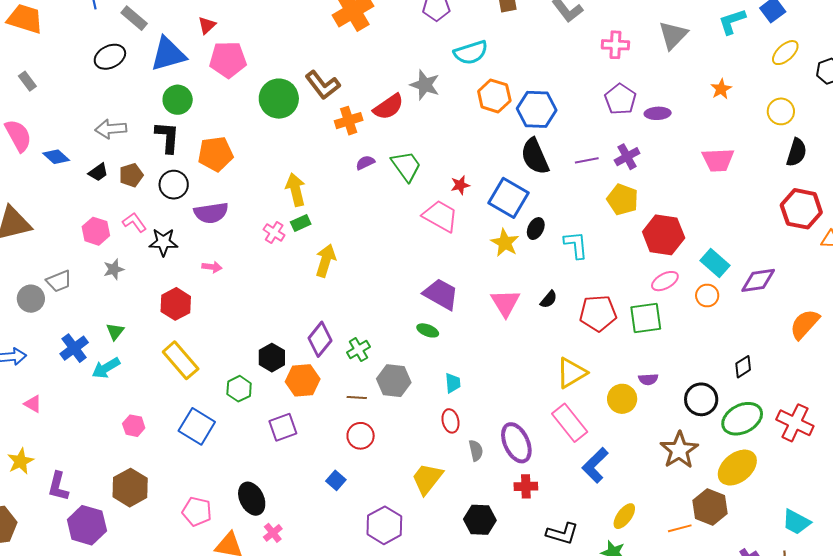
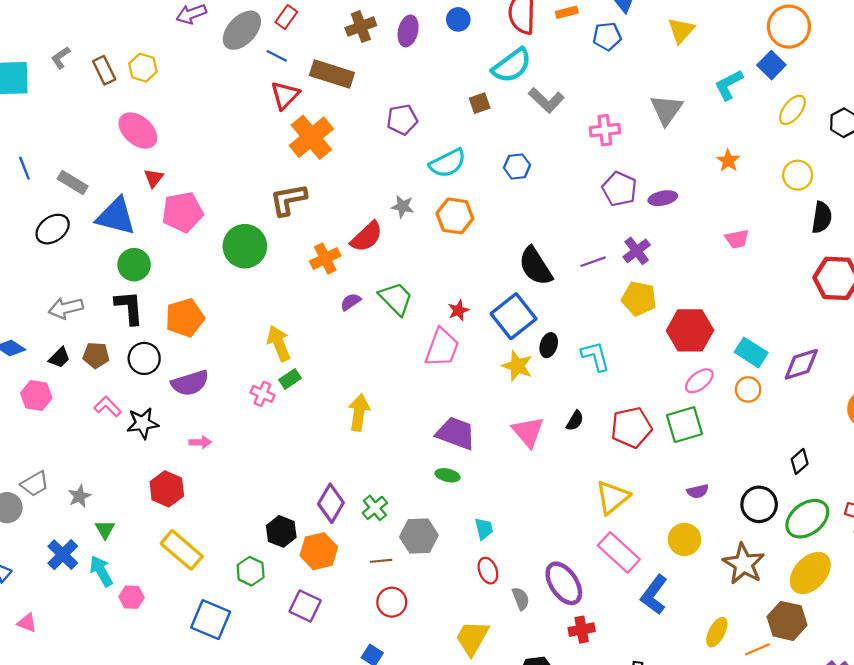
blue triangle: (168, 54) -> (116, 216), turned 39
brown L-shape: (323, 85) -> (288, 200), moved, turned 126
gray star: (425, 85) -> (403, 206), size x0.7
orange hexagon: (494, 96) -> (455, 216), moved
blue hexagon: (537, 109) -> (517, 166), moved, size x0.6
pink trapezoid: (718, 160) -> (737, 239), size x0.7
brown pentagon: (131, 175) -> (96, 355), turned 30
blue square: (508, 198) -> (514, 316), turned 30
pink trapezoid: (440, 216) -> (442, 348), turned 90
pink hexagon: (96, 231) -> (36, 396), moved
yellow arrow: (326, 260) -> (359, 412), moved
gray star: (114, 269) -> (79, 496), moved
cyan arrow: (106, 368) -> (101, 571), turned 100
yellow circle: (622, 399) -> (684, 539), moved
pink hexagon: (134, 426) -> (132, 597), moved
purple square: (283, 427) -> (305, 606), turned -36
yellow ellipse: (624, 516) -> (717, 632), moved

